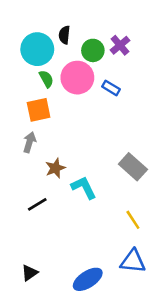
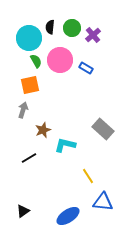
green circle: (93, 50) -> (72, 28), moved
cyan L-shape: (84, 188) -> (65, 145), turned -50
yellow line: (133, 220) -> (88, 176), moved

